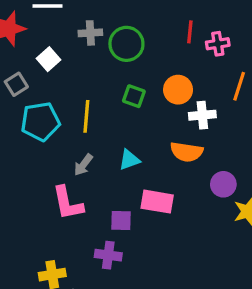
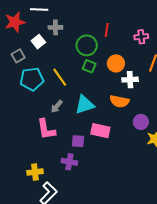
red line: (190, 32) -> (107, 30), moved
gray cross: (90, 33) -> (55, 27), moved
green circle: (126, 44) -> (87, 45), moved
yellow line: (86, 116) -> (60, 77), turned -42
cyan triangle: (129, 160) -> (85, 105), size x1.5

